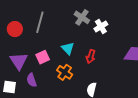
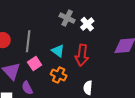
gray line: (40, 22) -> (28, 41), moved
red arrow: (91, 56) -> (82, 55), size x1.5

